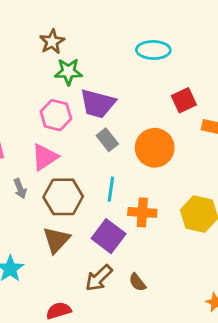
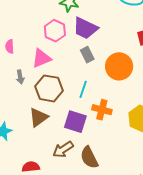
purple square: (109, 236) -> (75, 122), turned -30
brown semicircle: (137, 282) -> (89, 158), size x1.6

